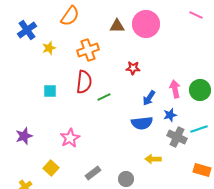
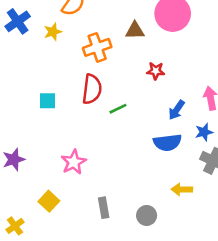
brown triangle: (117, 26) -> (135, 31), moved
yellow star: (49, 48) -> (53, 32), moved
gray rectangle: (93, 173) -> (104, 208), turned -63

